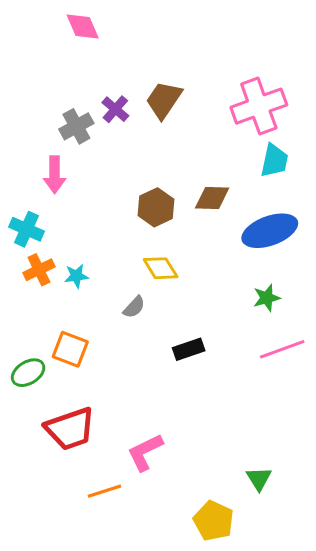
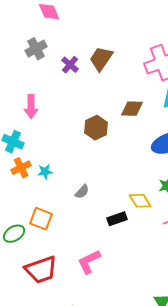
gray cross: (76, 126) -> (36, 49), moved
brown diamond: (212, 198) -> (132, 109), moved
yellow diamond: (161, 268) -> (140, 201), moved
pink L-shape: (145, 452) -> (89, 262), moved

